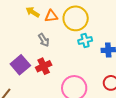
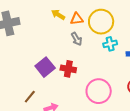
gray arrow: (44, 40) -> (77, 39), moved
red cross: (44, 66) -> (68, 69), turned 35

